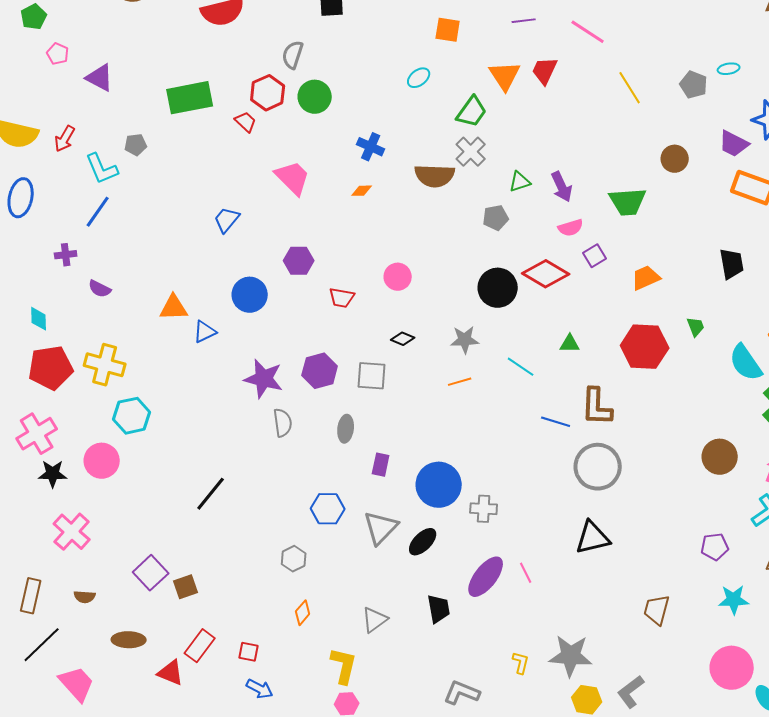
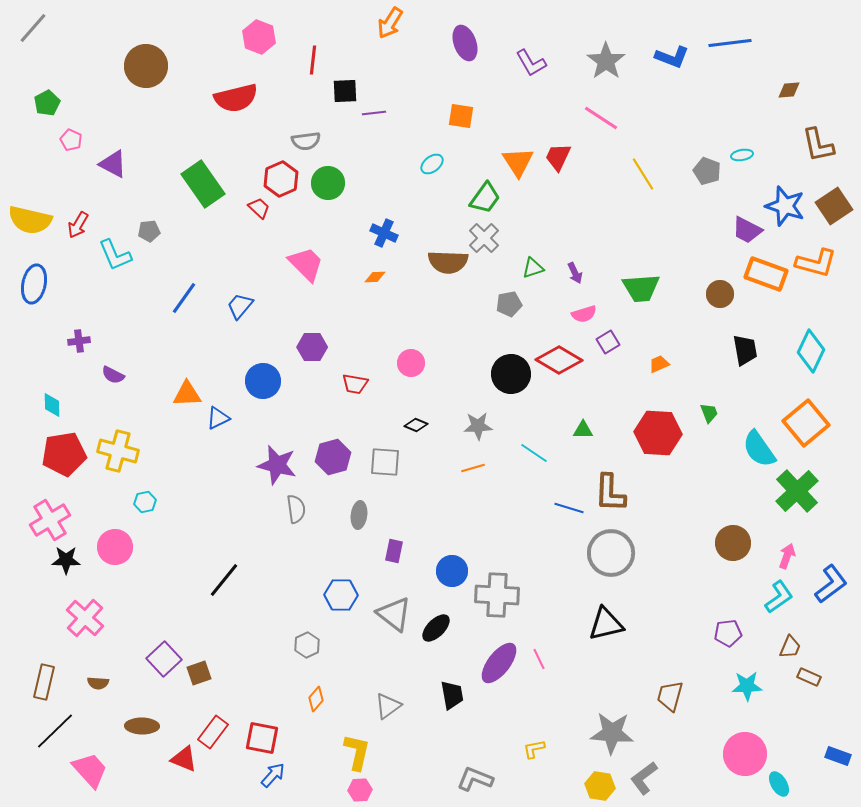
purple line: (524, 21) -> (374, 113), moved
gray semicircle: (293, 55) -> (306, 141), turned -116
green rectangle: (190, 98) -> (203, 184), turned 66
brown circle: (675, 159) -> (720, 294), moved
purple arrow: (562, 187) -> (575, 273), size x0.7
blue line: (98, 212) -> (184, 298), moved
orange trapezoid: (646, 278) -> (659, 364), size x0.7
cyan hexagon: (132, 416) -> (145, 502), size x0.6
blue circle: (439, 485) -> (452, 571), size x0.7
gray cross: (484, 509) -> (497, 595), size x1.6
gray triangle: (381, 528) -> (394, 614), turned -36
red square: (249, 652) -> (262, 738), size x1.6
gray star: (571, 656) -> (612, 733), moved
yellow L-shape: (521, 663) -> (534, 749), turned -115
blue arrow: (260, 689) -> (273, 775), turned -76

